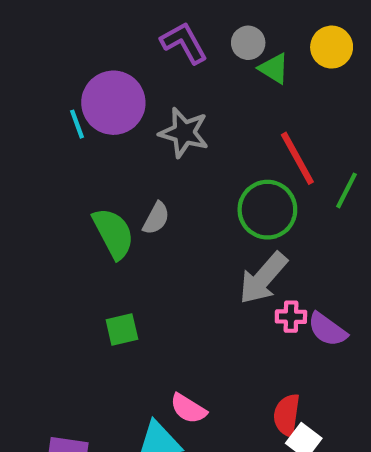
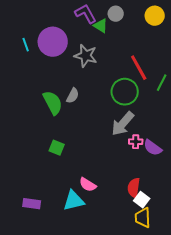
green triangle: (274, 68) -> (101, 26), moved
cyan line: (77, 124) -> (26, 45), moved
green square: (122, 329) -> (57, 148), turned 35

